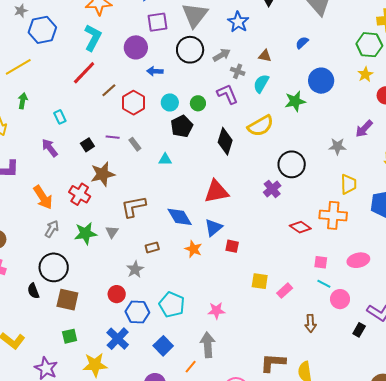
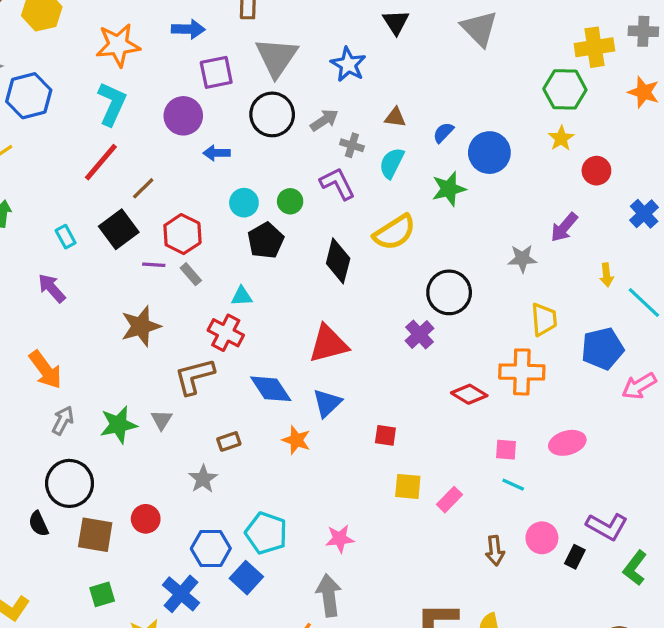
blue semicircle: (302, 43) -> (443, 133), moved
red hexagon: (133, 103) -> (182, 234), moved
black square: (87, 145) -> (119, 229), moved, size x1.6
red cross: (80, 194) -> (226, 333), moved
red square: (232, 246) -> (385, 435), moved
red circle: (117, 294) -> (146, 519), moved
pink circle: (340, 299) -> (542, 538), moved
blue square: (163, 346) -> (246, 578), moved

